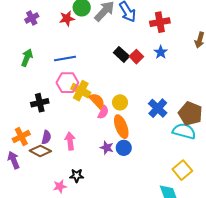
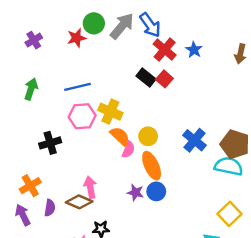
red cross: (160, 22) -> (165, 50), moved, turned -36
blue star: (161, 52) -> (194, 50), moved
yellow cross: (81, 91) -> (110, 112), moved
purple semicircle: (46, 137) -> (50, 208), moved
brown diamond: (40, 151) -> (79, 202), moved

